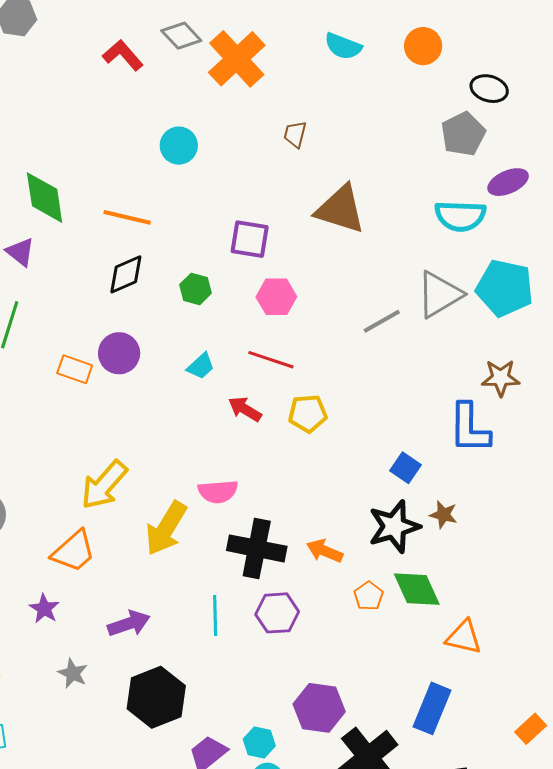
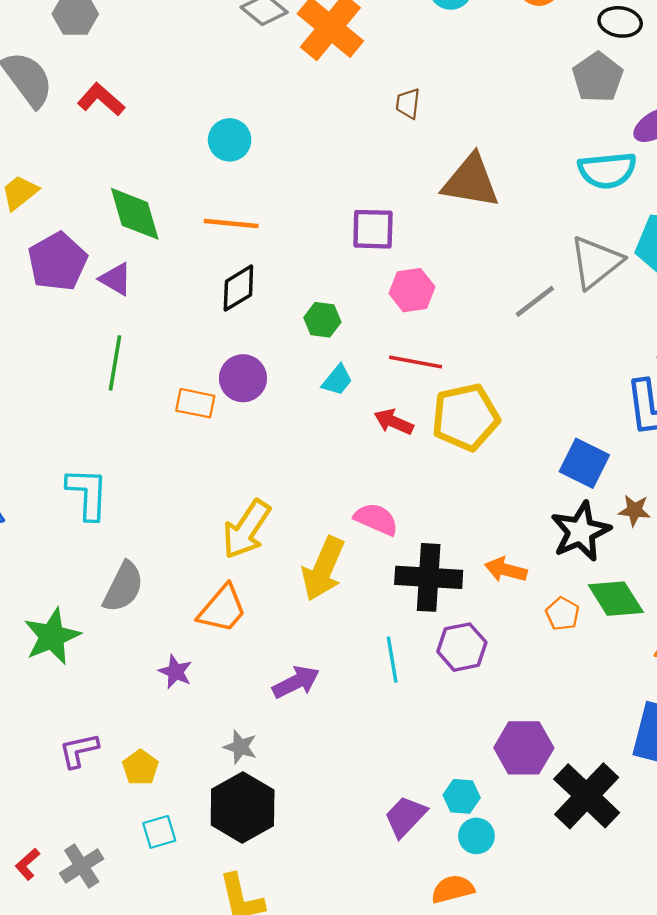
red L-shape: (123, 55) -> (101, 99), moved
cyan circle: (179, 146) -> (230, 140), moved
green hexagon: (196, 289) -> (322, 320), moved
yellow pentagon: (308, 414) -> (465, 417), size x1.5
blue square: (406, 468) -> (584, 463), size x1.4
pink semicircle: (218, 492) -> (376, 519), turned -144
purple star: (44, 609) -> (175, 672), moved
black hexagon: (156, 697) -> (243, 808), moved

